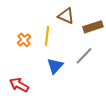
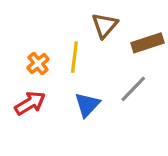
brown triangle: (66, 16) -> (105, 25), turned 48
red arrow: (19, 85) -> (30, 103), moved, turned 120

